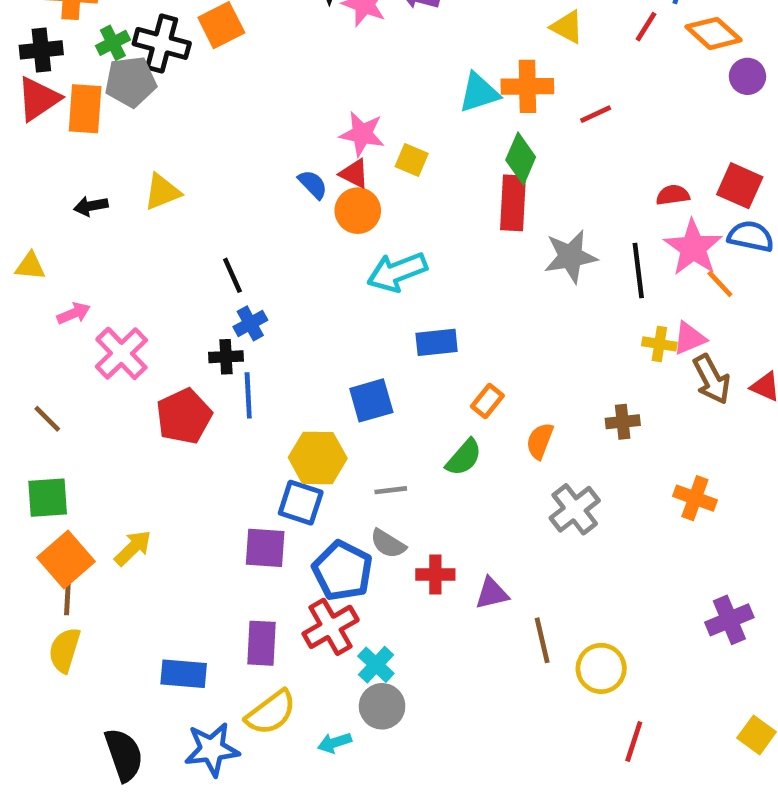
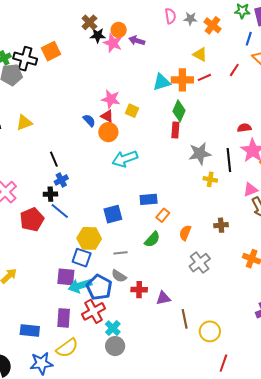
red line: (646, 27) -> (234, 70), moved
red line: (596, 114) -> (204, 77), moved
red rectangle: (513, 203) -> (175, 130), size x0.7
blue rectangle: (437, 342) -> (149, 199), moved
yellow cross: (659, 344) -> (210, 179), moved
blue line: (248, 395) -> (60, 211), turned -48
cyan arrow: (335, 743) -> (80, 286), moved, size x1.6

